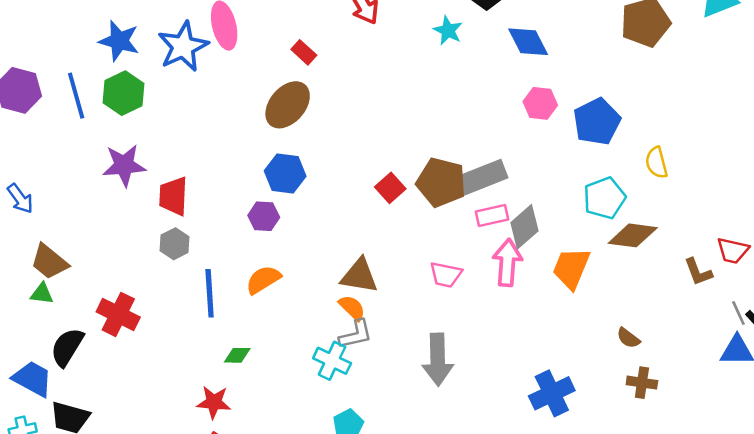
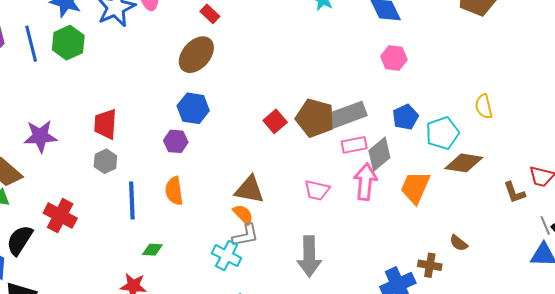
blue pentagon: (597, 122) -> (405, 117), moved, size x0.7
purple star: (124, 165) -> (40, 136), moved
orange semicircle: (263, 280) -> (174, 191), turned -68
brown cross: (642, 383) -> (430, 265), moved

